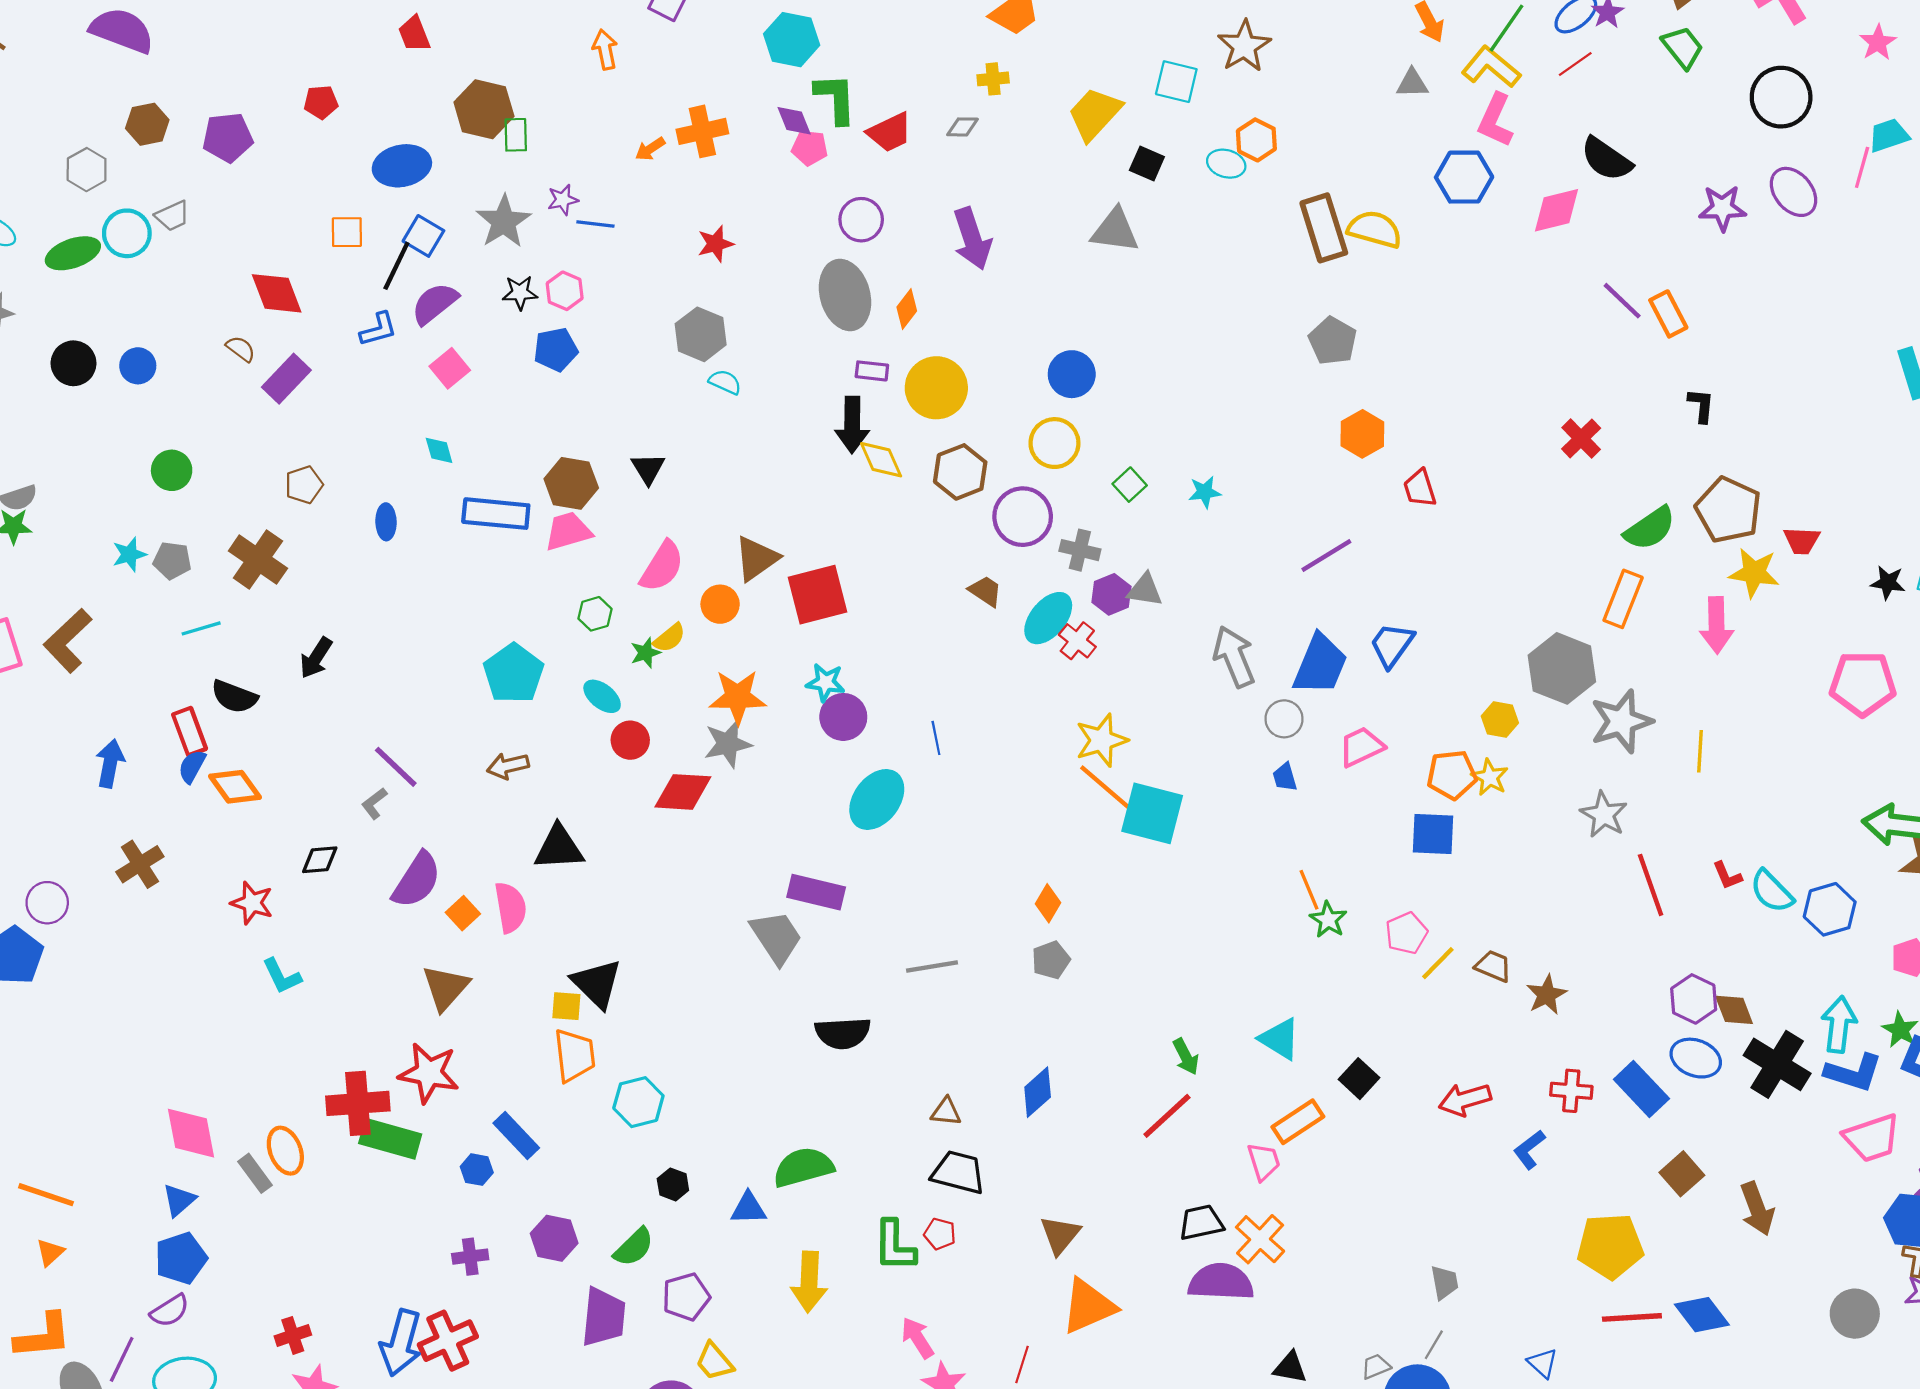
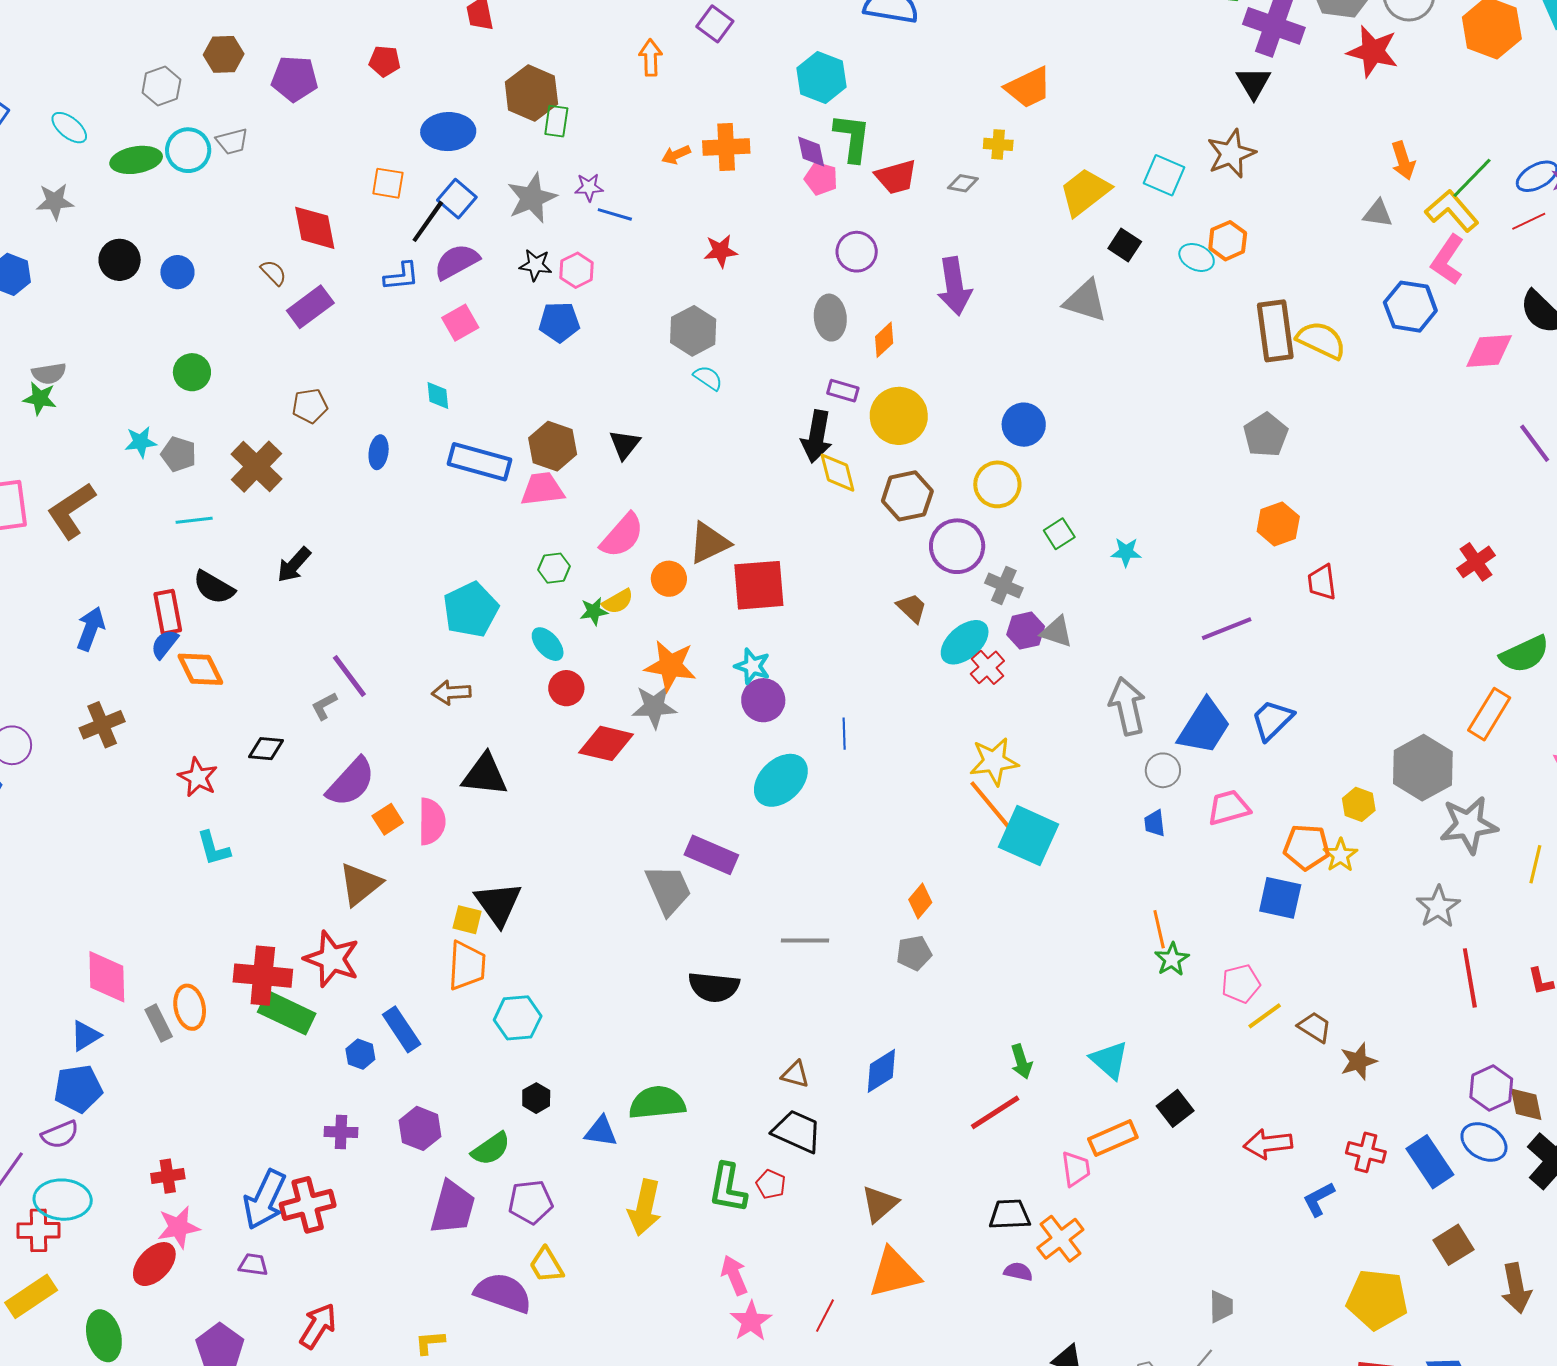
gray ellipse: (845, 295) -> (830, 318), size x0.7
purple semicircle: (1221, 1282) -> (1018, 1272), size x0.5

